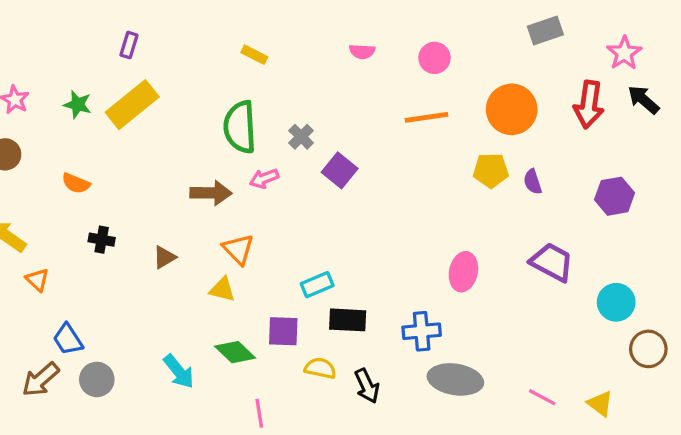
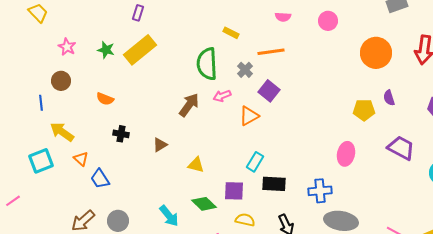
yellow rectangle: (254, 55) -> (231, 33), moved
orange line: (426, 117) -> (271, 52), moved
yellow pentagon: (491, 170) -> (364, 110), moved
brown arrow: (211, 193) -> (189, 105), turned -55
orange triangle: (238, 249) -> (249, 116), moved, turned 45
cyan rectangle: (317, 285) -> (255, 162), turned -36
blue trapezoid: (68, 339) -> (100, 179), moved
yellow semicircle: (320, 368) -> (245, 220), moved

